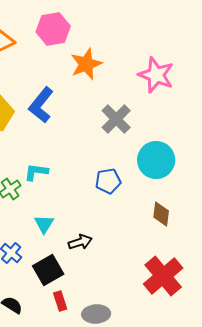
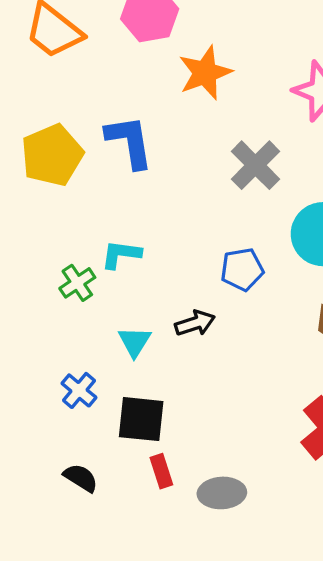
blue L-shape: (41, 105) -> (129, 142), turned 132
black arrow: (80, 242) -> (195, 323), moved
black square: (48, 270) -> (141, 419), turned 36

